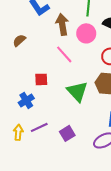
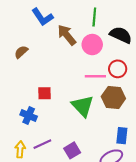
brown arrow: (62, 24) -> (67, 35), turned -30
pink line: (64, 54) -> (95, 76), moved, turned -48
blue cross: (26, 100) -> (29, 116), turned -35

